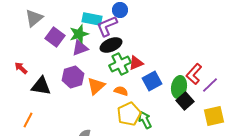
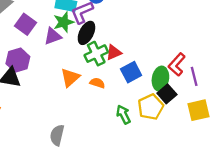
green star: (79, 34) -> (64, 22), moved
black ellipse: (111, 45) -> (86, 33), turned -40
purple hexagon: (73, 77) -> (18, 60), moved
purple line: (210, 85) -> (194, 76), turned -60
yellow pentagon: (129, 114) -> (151, 107), moved

